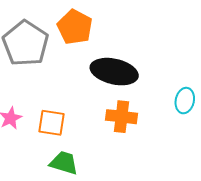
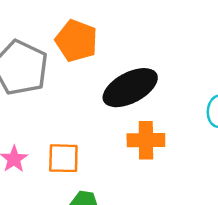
black ellipse: (114, 72) -> (130, 88), turned -33

